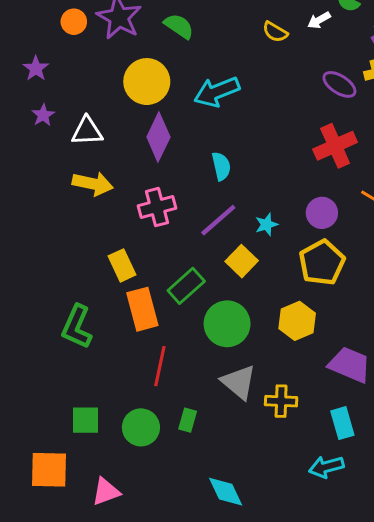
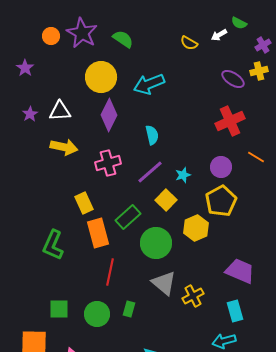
purple star: (43, 115) -> (30, 114), moved
yellow hexagon: (297, 321) -> (196, 228), moved
yellow cross: (281, 401) -> (193, 296), turned -30

